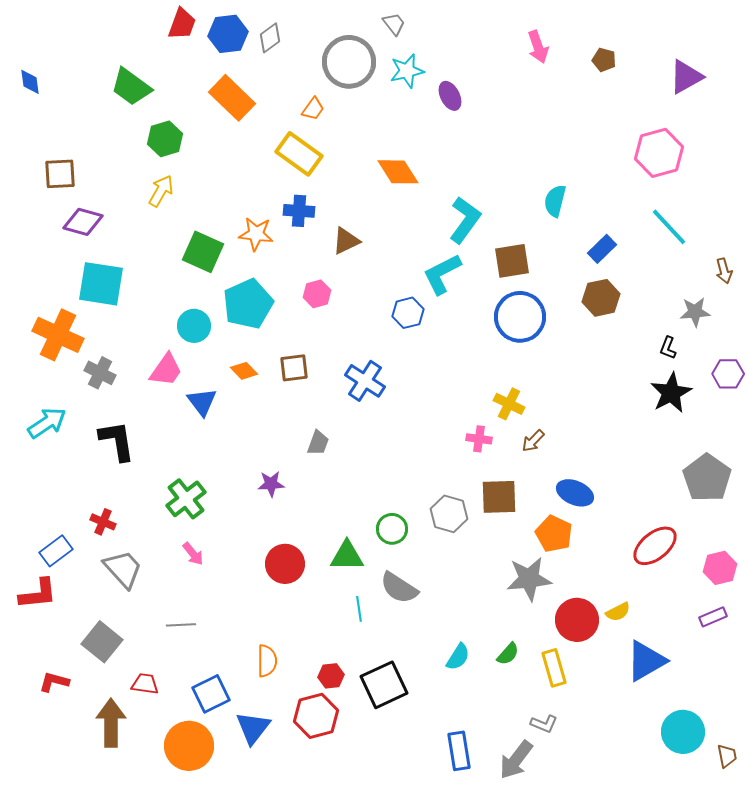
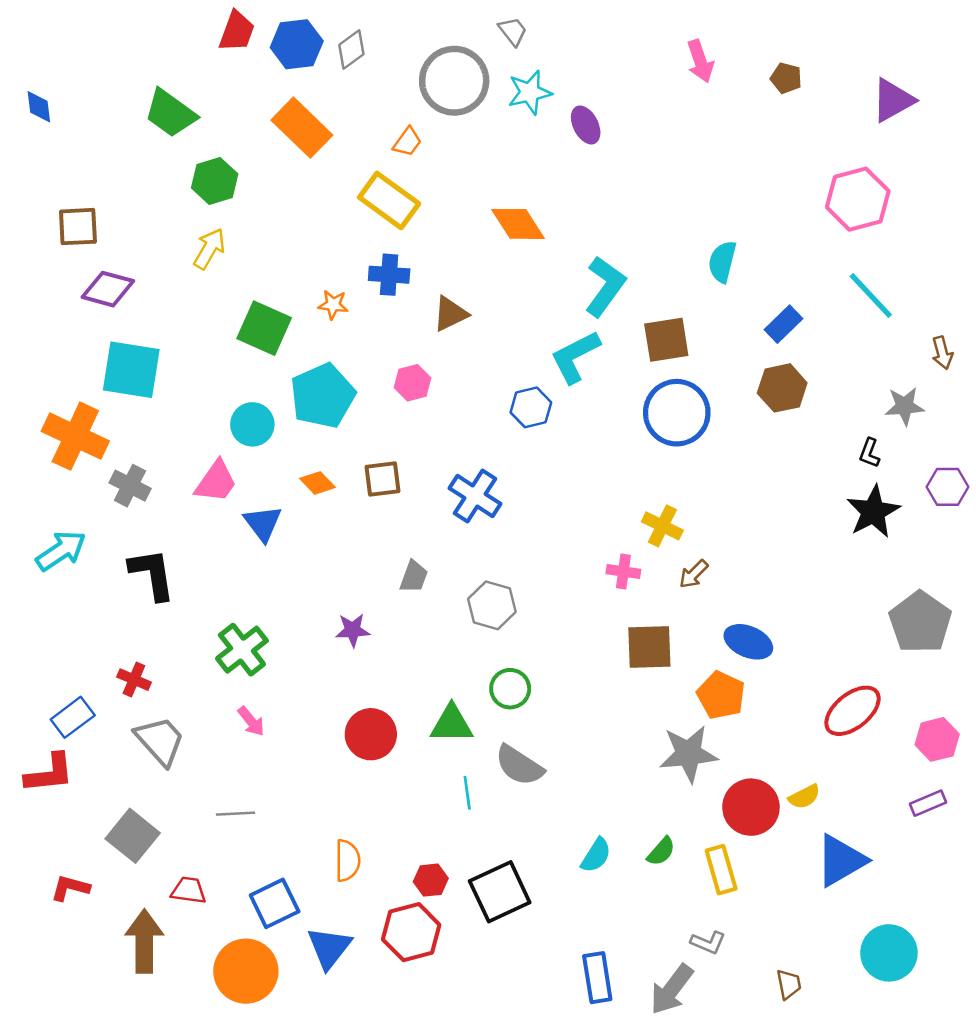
orange star: (256, 234) -> (333, 305), size x0.7
gray hexagon: (449, 514) -> (492, 605), moved
brown trapezoid: (727, 756) -> (789, 984), moved

